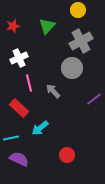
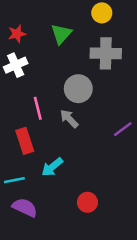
gray cross: (81, 41) -> (106, 53), turned 30
white cross: (19, 58) -> (16, 65), moved
gray circle: (72, 68) -> (78, 89), moved
red rectangle: (19, 108) -> (25, 141), turned 30

